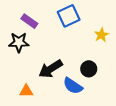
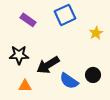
black star: (19, 42) -> (19, 55), moved
black circle: (89, 69) -> (93, 75), moved

